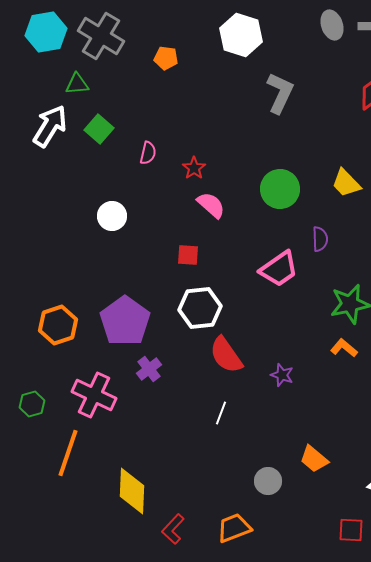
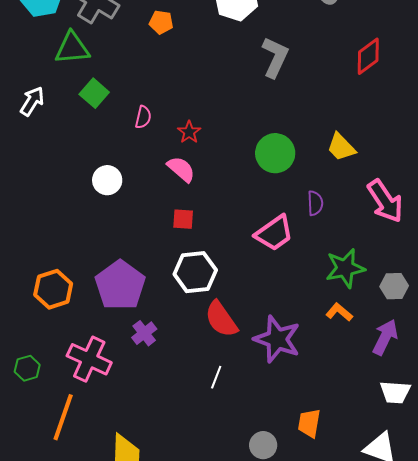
green triangle: (77, 84) -> (72, 48), size x1.5
white arrow: (50, 126) -> (32, 101), moved, size x0.7
pink semicircle: (211, 205) -> (181, 169), moved
purple star: (282, 375) -> (277, 339), size x2.0
orange trapezoid: (314, 459) -> (309, 423), turned 60

